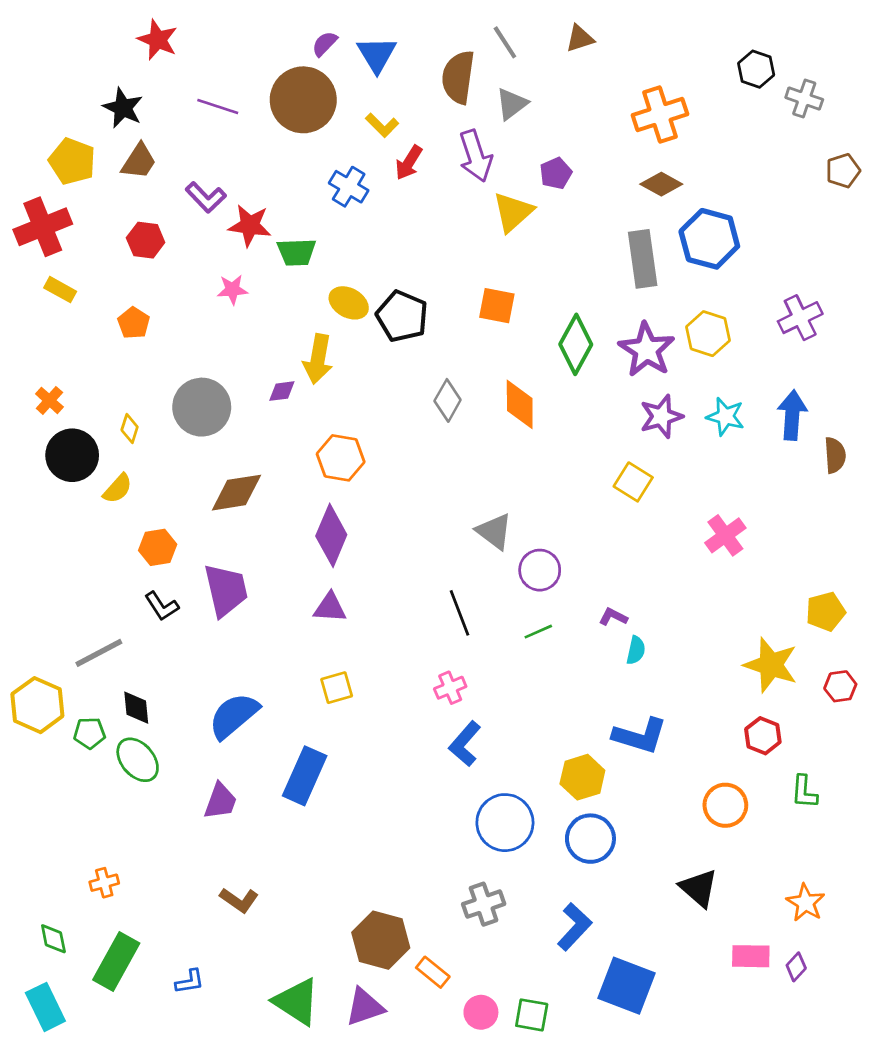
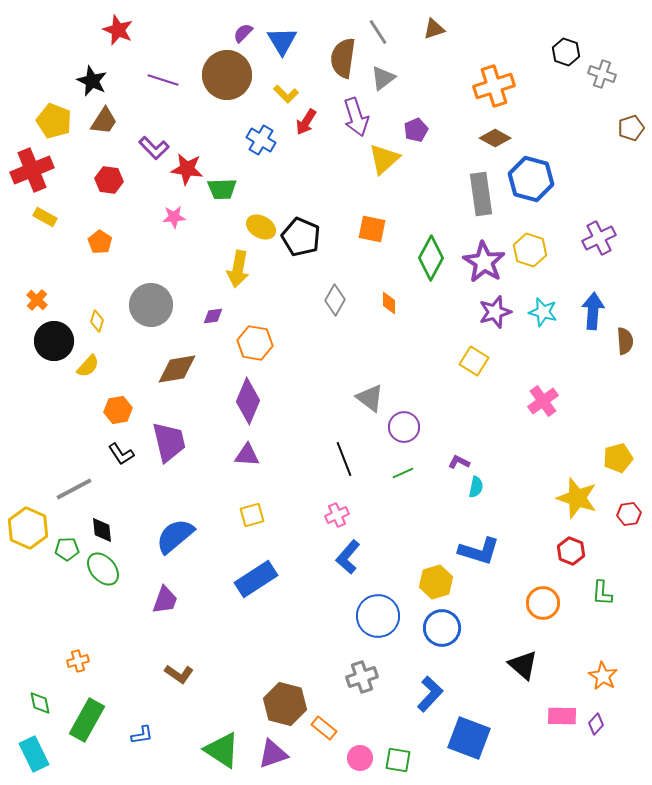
purple diamond: (282, 391) -> (213, 316), moved
orange diamond: (520, 404) -> (389, 303), size x0.6
blue rectangle: (305, 776) -> (256, 579), moved, turned 33

